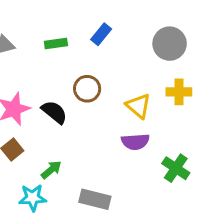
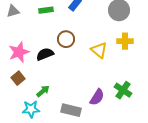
black semicircle: (54, 112) -> (45, 54), turned -60
purple semicircle: (135, 142) -> (97, 97), moved, turned -54

